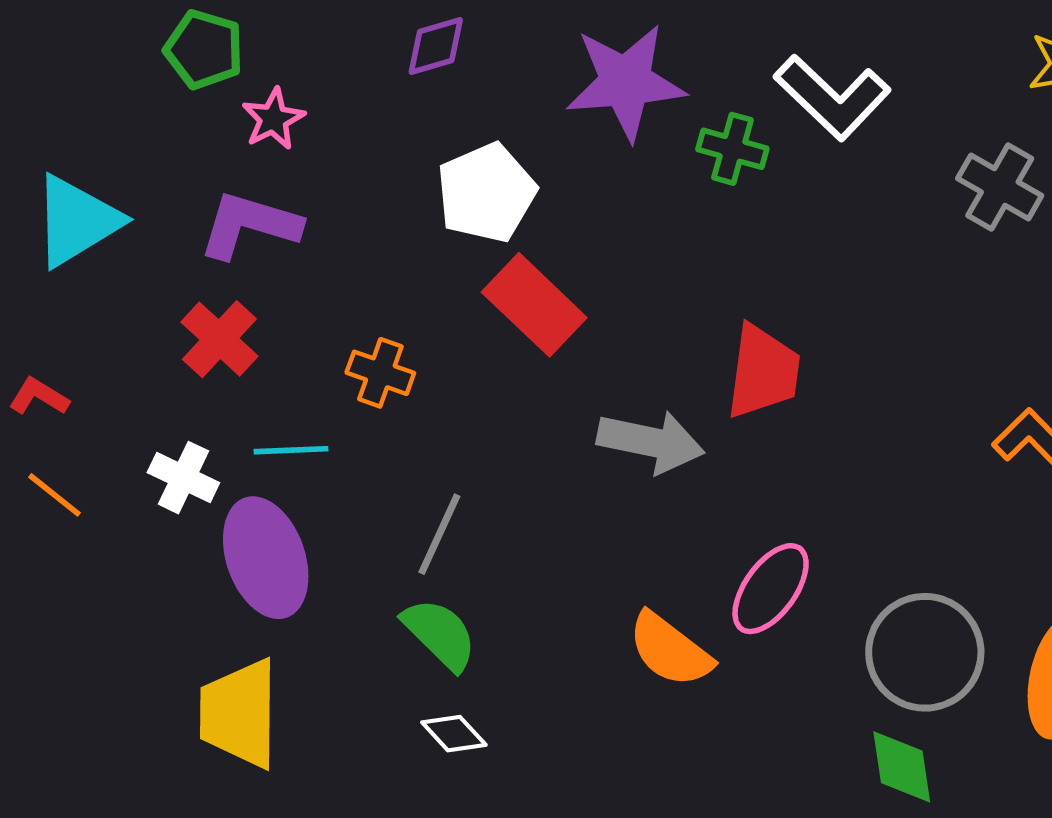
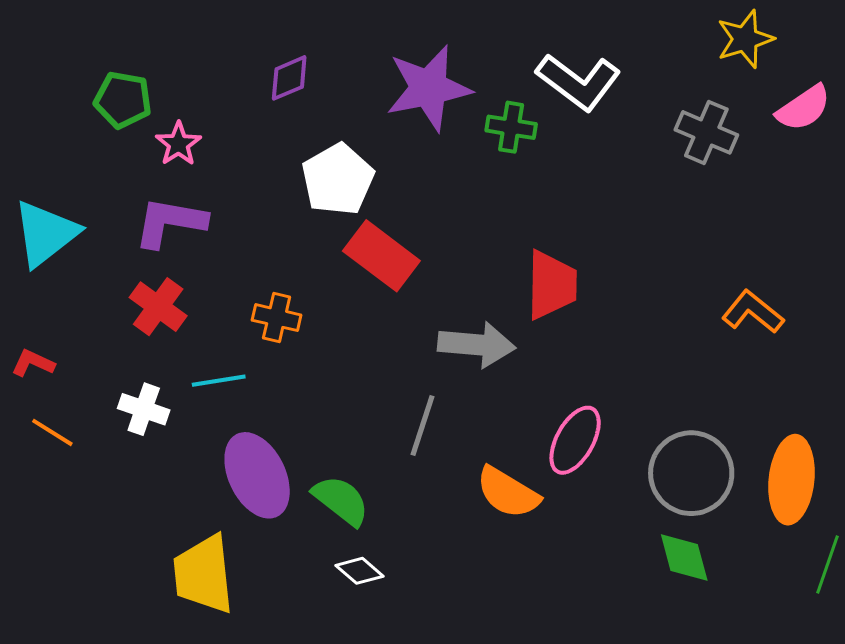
gray line: (439, 534) -> (422, 426), moved
purple ellipse: (266, 558) -> (257, 475), moved

